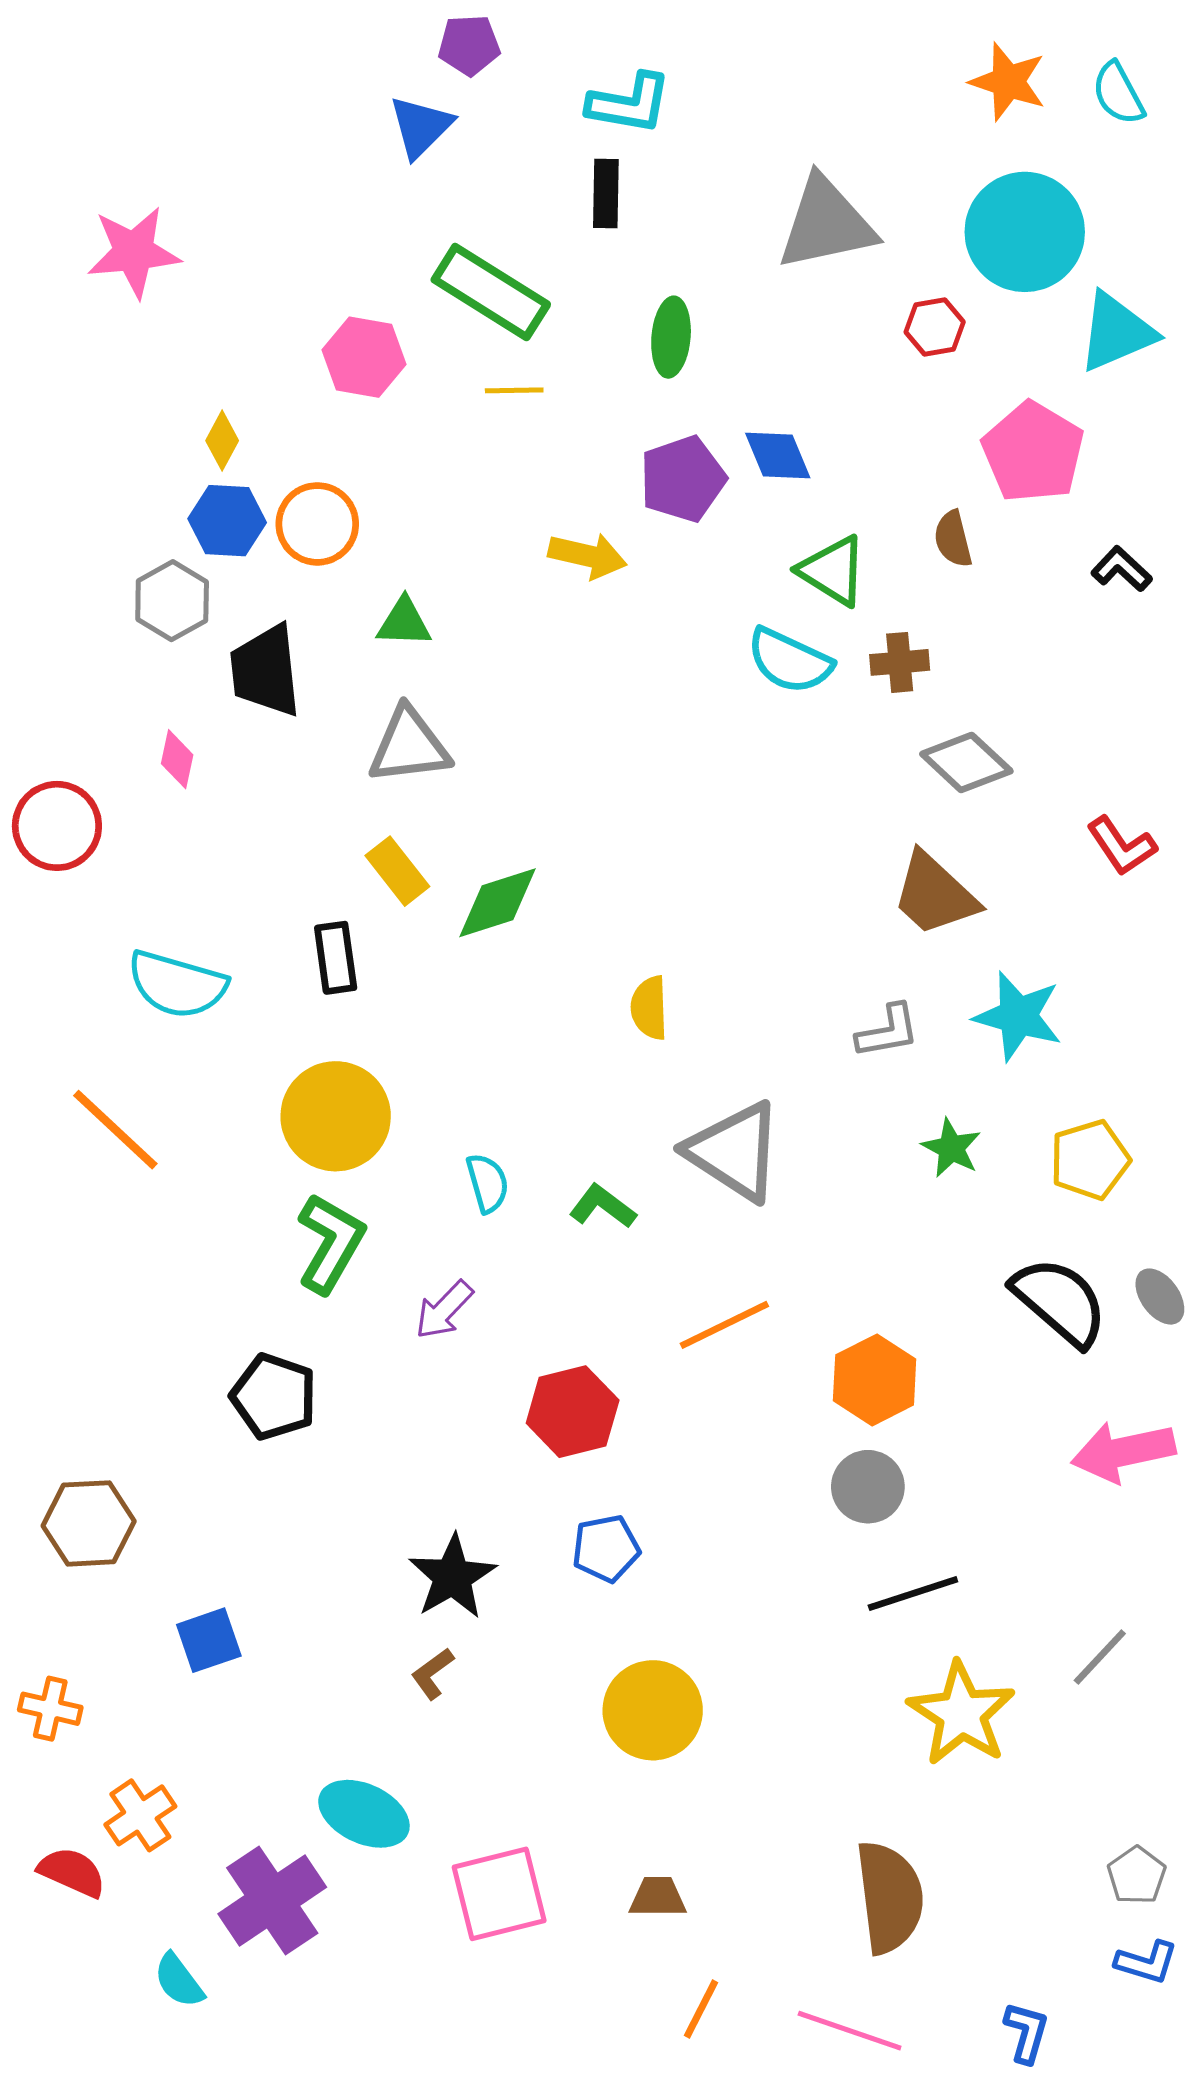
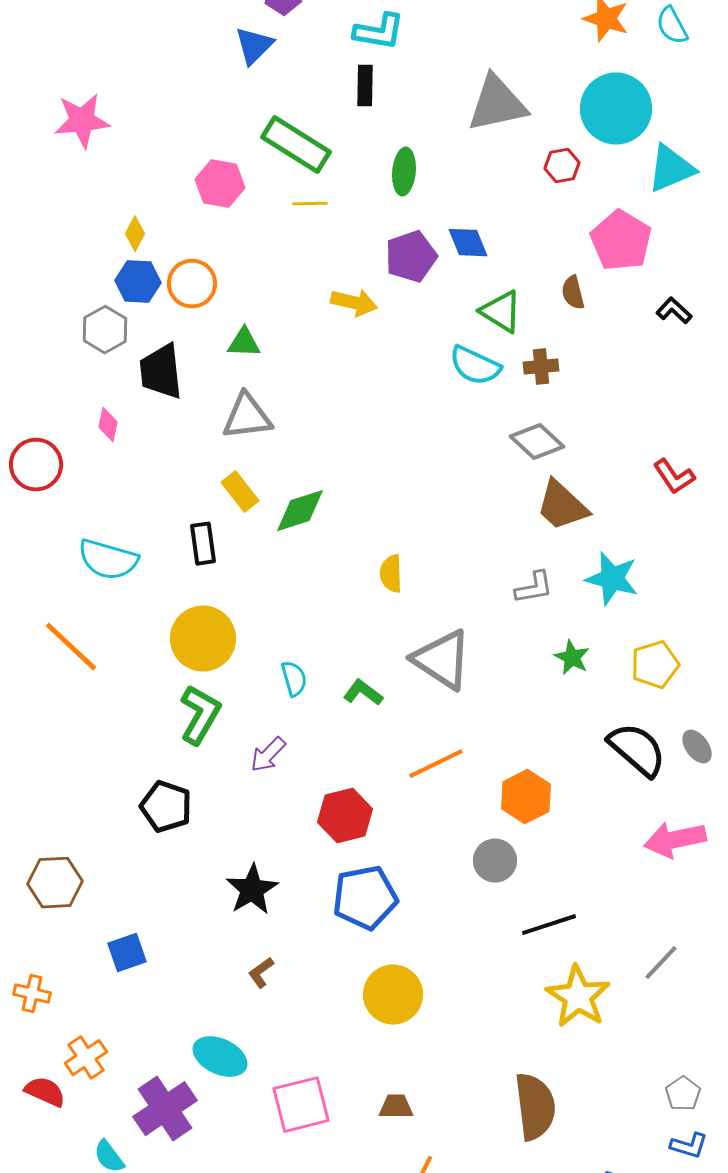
gray diamond: (966, 763) -> (537, 442), moved
gray circle: (868, 1487) -> (495, 861), moved
blue pentagon: (606, 1548) -> (365, 898), size x1.6
black star: (452, 1577) -> (252, 890), moved

